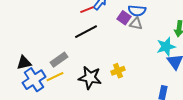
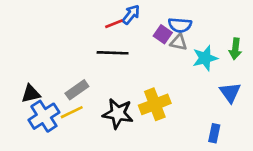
black line: (86, 32) -> (113, 53), turned 30
cyan star: (166, 47) -> (205, 58), moved
yellow cross: (118, 71) -> (155, 104), size x1.6

